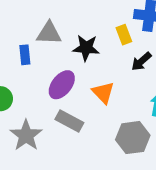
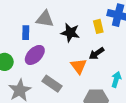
black arrow: (141, 61) -> (97, 53), moved
purple ellipse: (62, 85) -> (35, 55), moved

